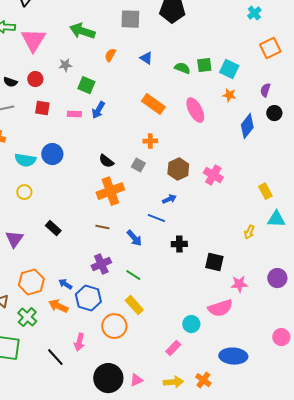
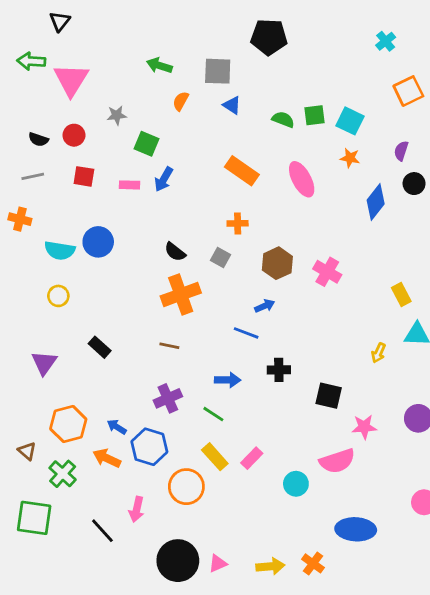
gray square: (130, 19) -> (218, 71), moved
green arrow: (82, 31) -> (159, 65), moved, size x0.7
blue arrow: (134, 238) -> (228, 380), moved, turned -48
pink rectangle: (173, 348) -> (252, 458), moved

